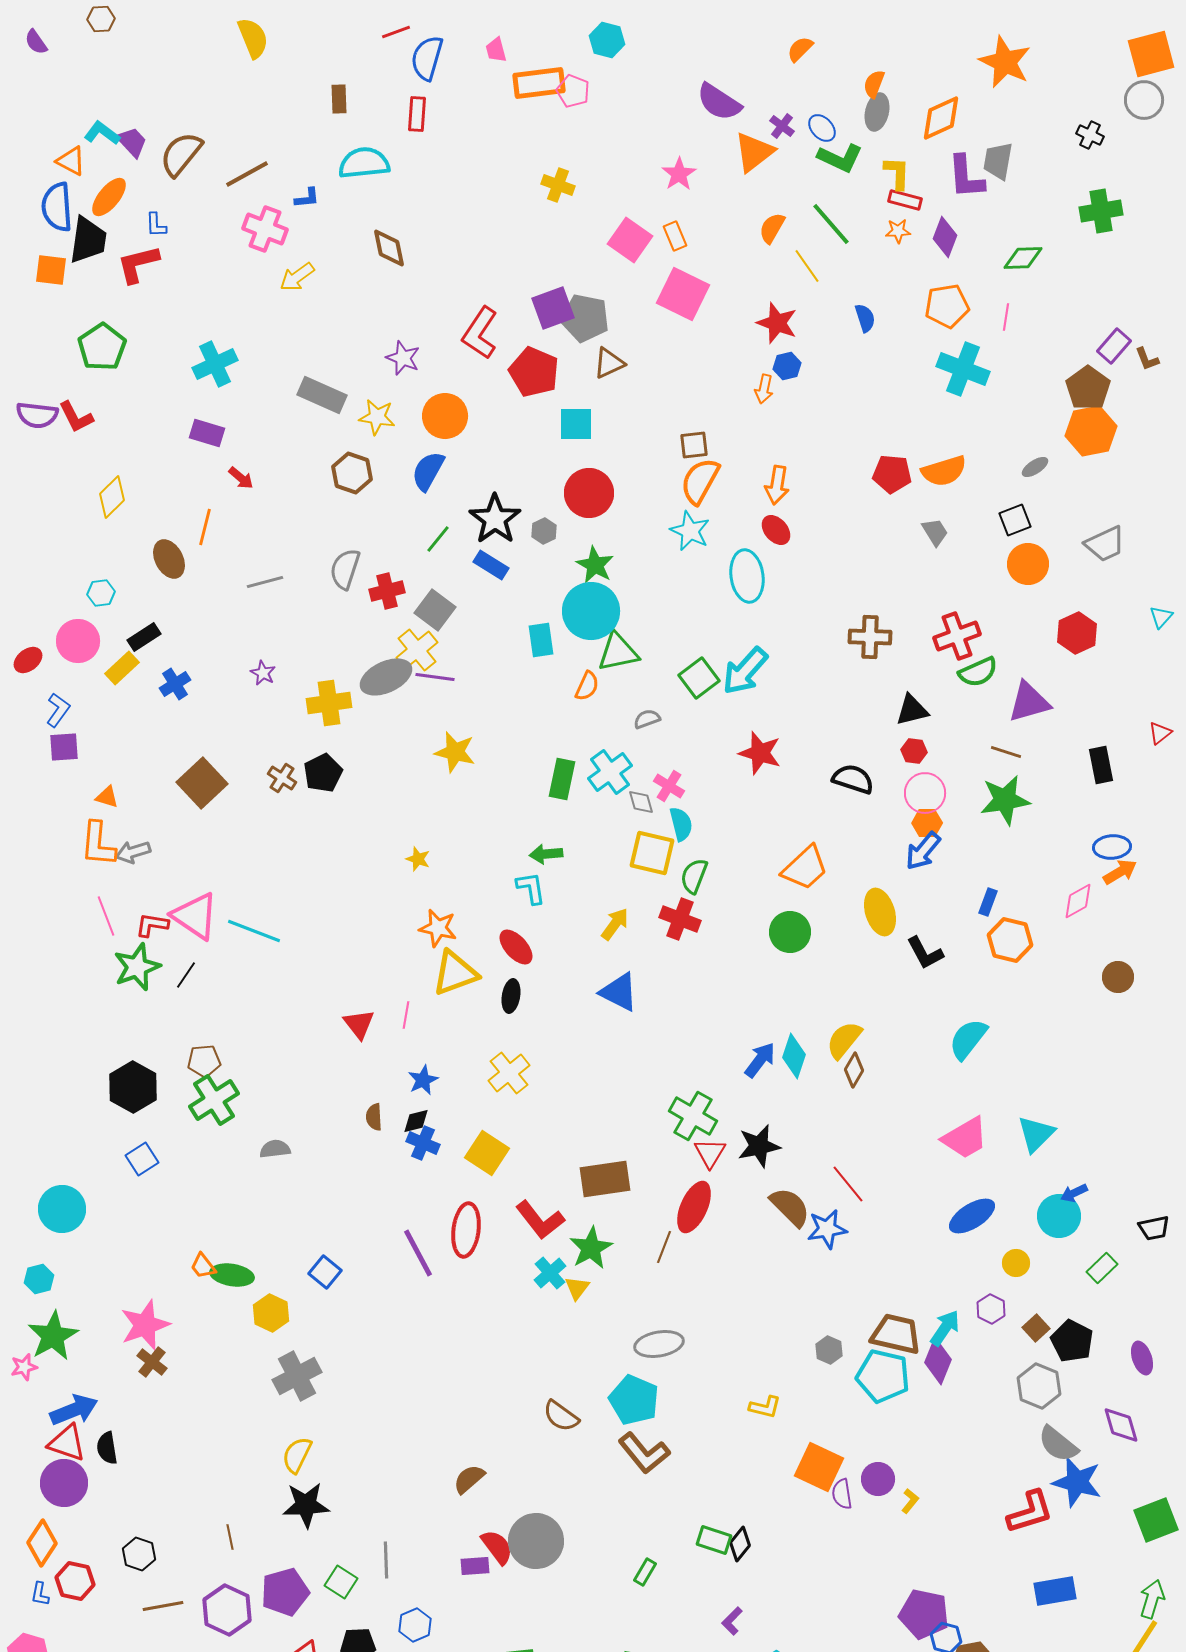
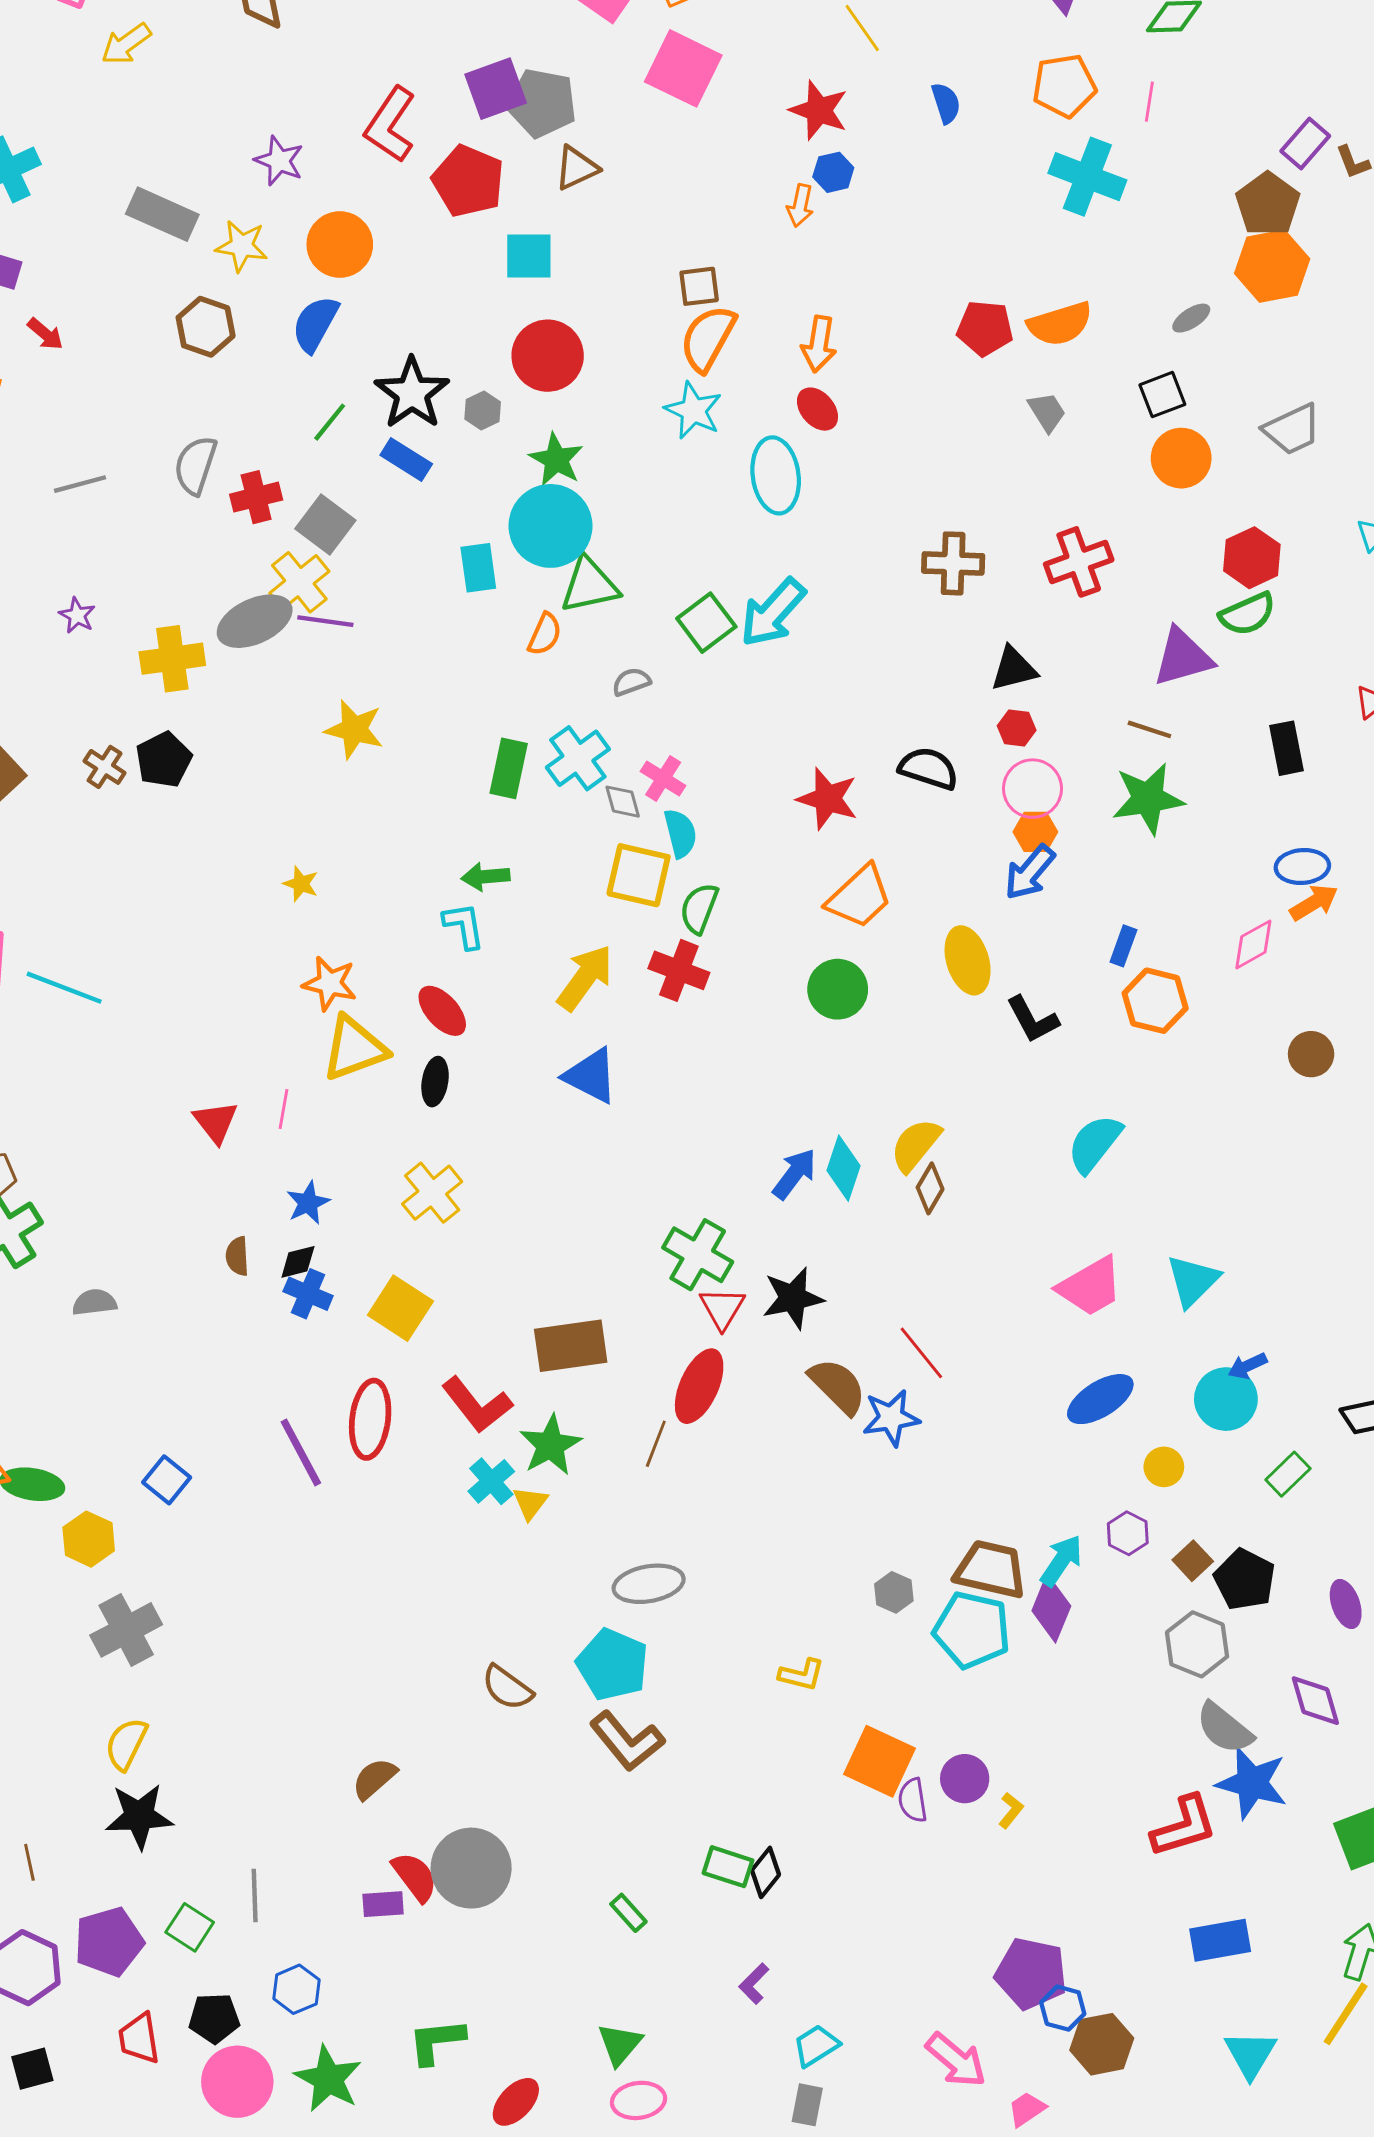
green semicircle: (978, 672) -> (1248, 614), moved
red star: (760, 753) -> (828, 799), moved
yellow arrow: (615, 924) -> (585, 978), size x1.4
green rectangle: (645, 1572) -> (628, 1913), turned -72

